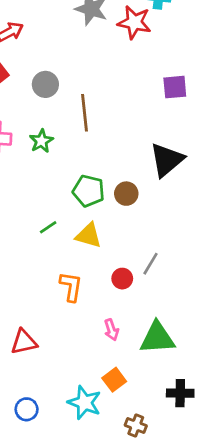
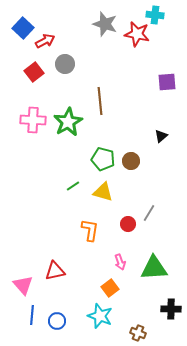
gray circle: (45, 84) -> (65, 64), moved
green star: (41, 141) -> (68, 122), size x1.6
black triangle: (167, 160) -> (161, 136), size x0.5
orange square: (114, 380) -> (110, 288), moved

